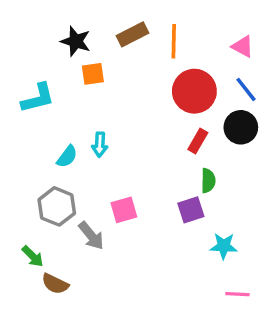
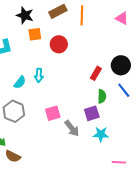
blue line: (246, 89) -> (124, 90), moved
red circle: (194, 91) -> (59, 44), moved, size x0.7
gray arrow: (91, 236) -> (72, 128), moved
cyan star: (224, 246) -> (101, 134), moved

